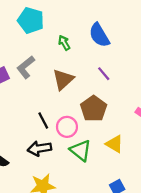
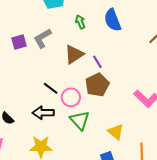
purple line: (104, 74) -> (97, 62), moved
black line: (43, 121) -> (51, 88), turned -35
yellow triangle: (115, 144) -> (116, 132), moved

